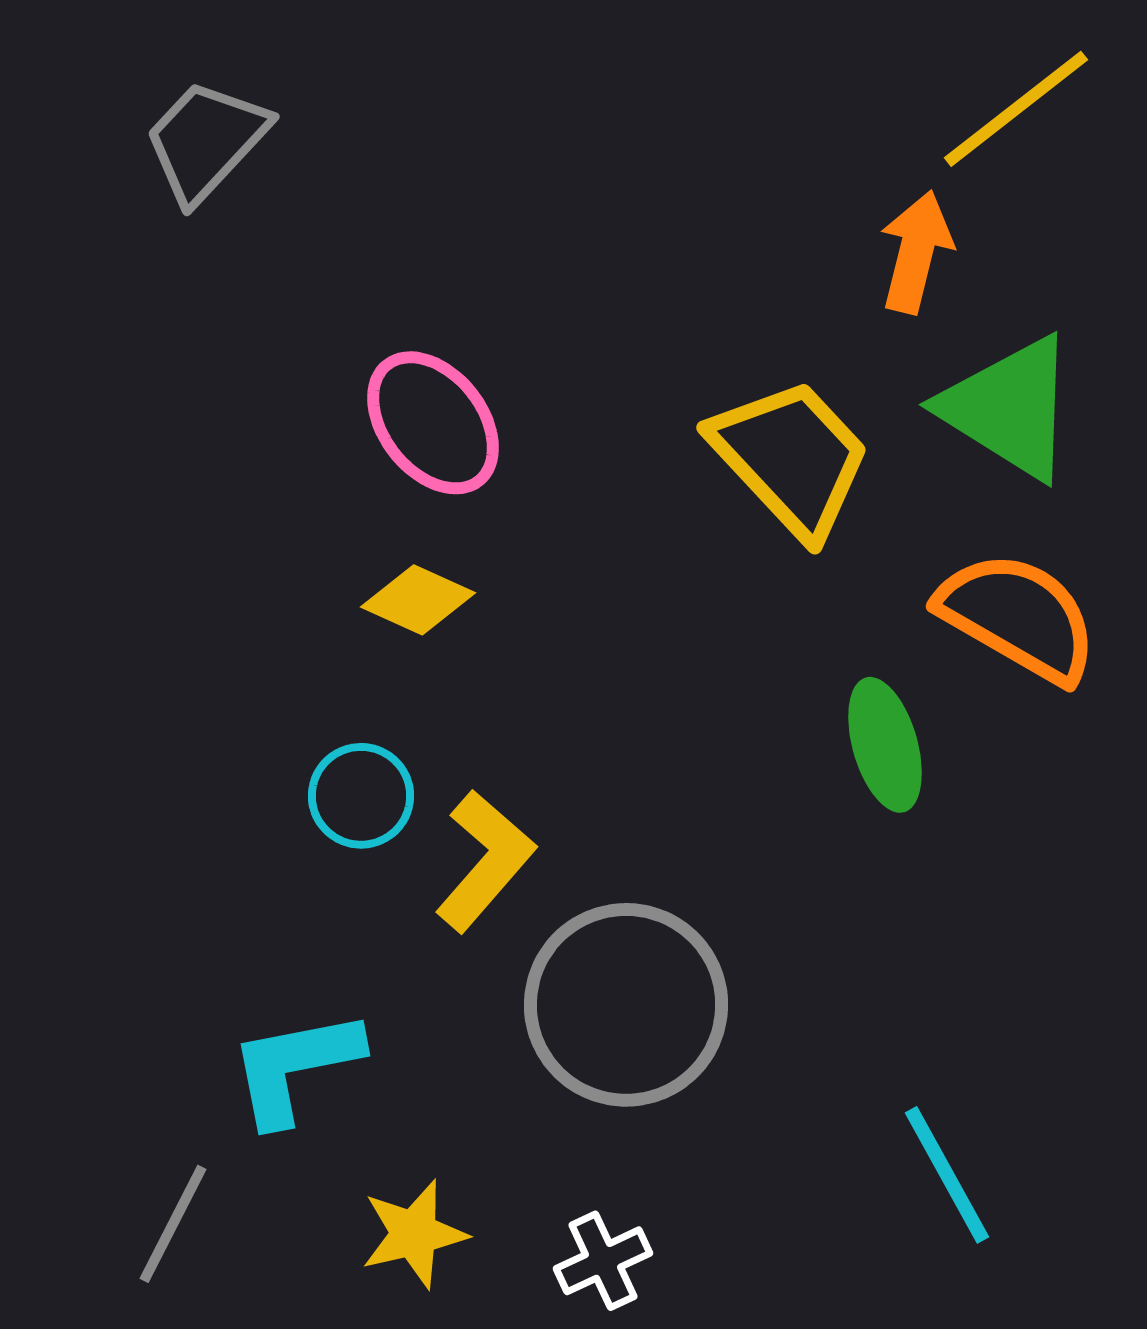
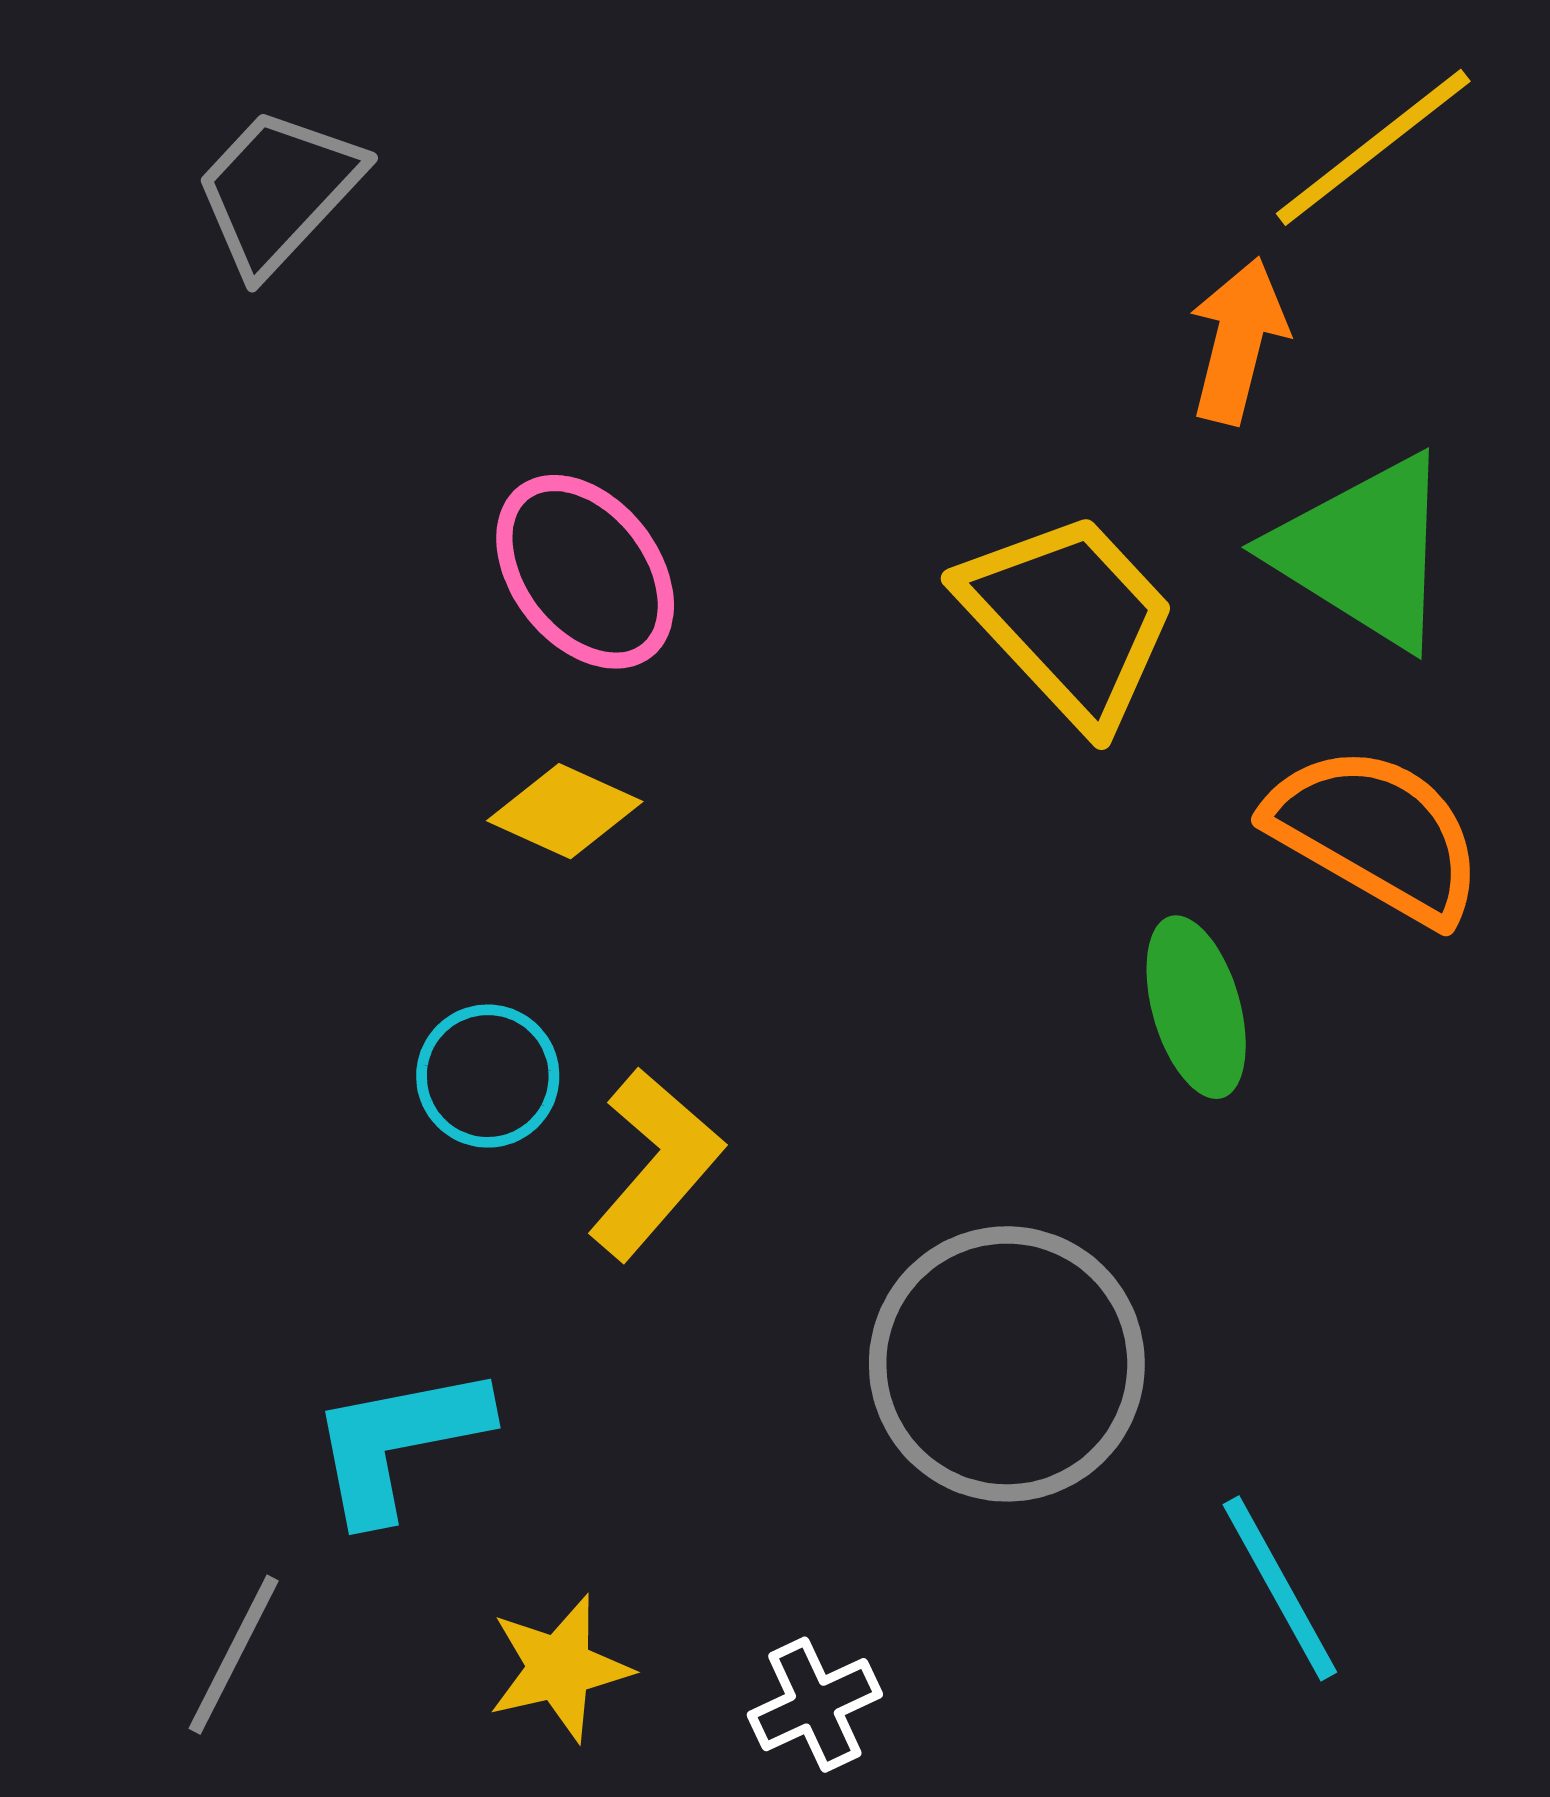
gray circle: (626, 1005) -> (1007, 1364), moved

